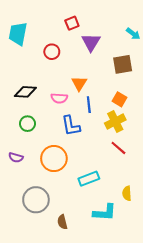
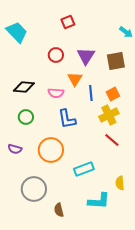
cyan trapezoid: (18, 34) -> (17, 32), turned 125
purple triangle: (91, 42) -> (86, 56), moved
red circle: (52, 52) -> (56, 55), moved
orange square: (119, 99) -> (113, 94), turned 32
blue line: (89, 105) -> (91, 93), moved

